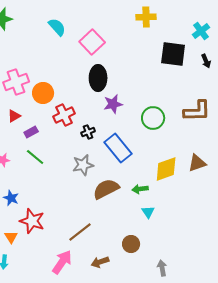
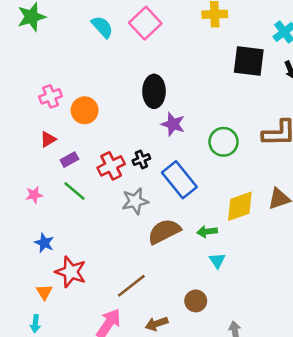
pink square: (92, 42) -> (145, 23), moved
pink cross: (16, 82) -> (51, 96), size x0.7
purple star: (113, 104) -> (173, 124), turned 30
red cross: (64, 115) -> (111, 166), moved

